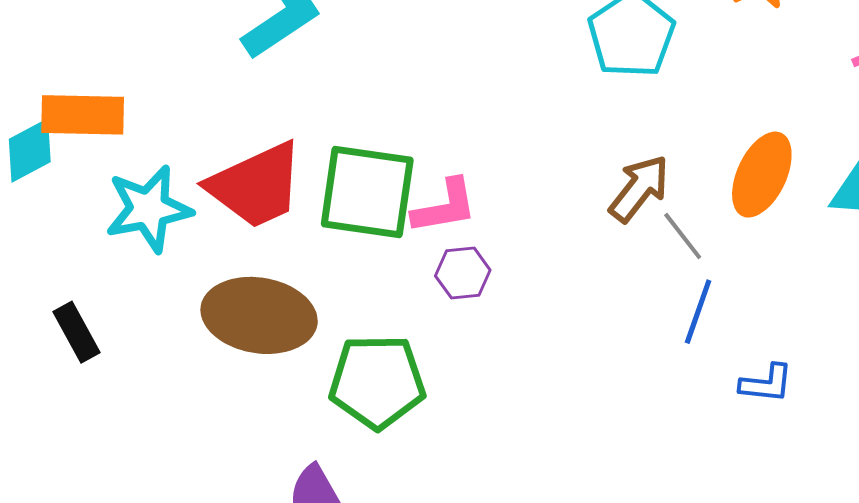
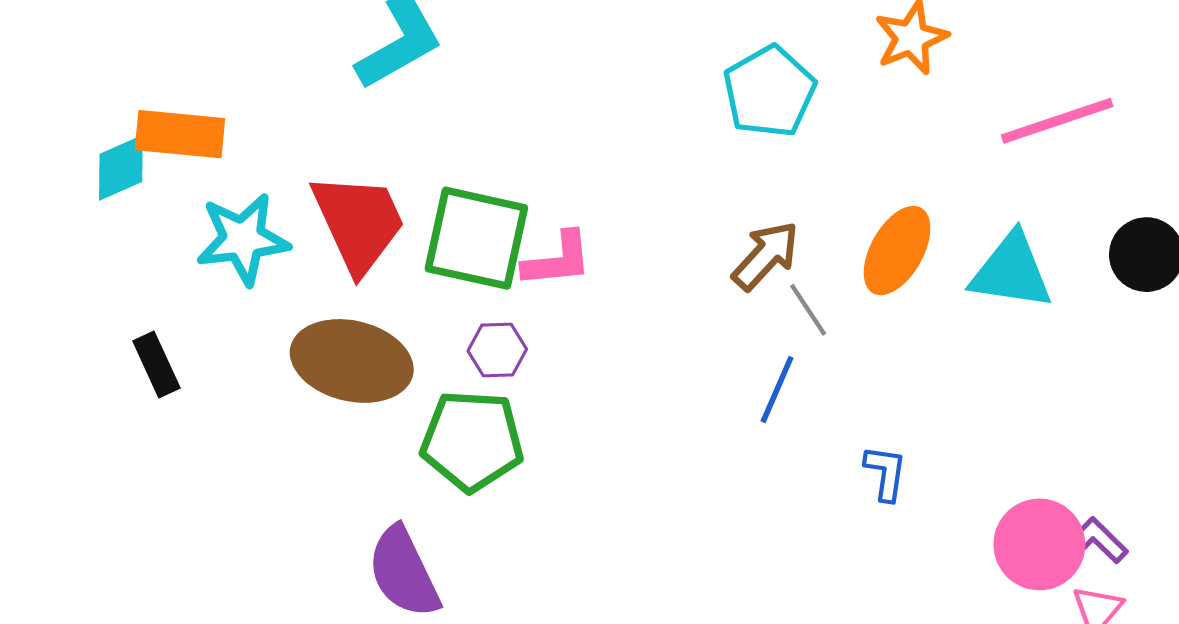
red trapezoid: (256, 185) -> (359, 223), turned -94
purple hexagon: (463, 273) -> (497, 350), moved
blue line: (698, 312) -> (777, 389), moved
blue L-shape: (766, 384) -> (886, 473), turned -92

